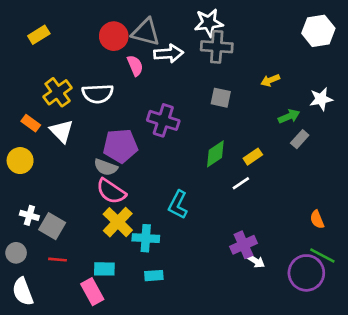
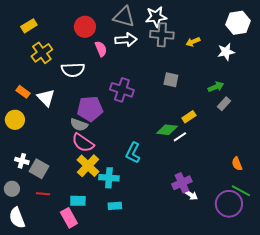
gray triangle: (146, 32) -> (124, 17), moved
yellow arrow: (270, 80) -> (193, 42), moved
yellow cross: (58, 92) -> (42, 53), moved
gray square: (221, 98) -> (171, 80), moved
white star: (321, 99) -> (226, 52), moved
green diamond: (215, 154) -> (167, 130), moved, turned 40

